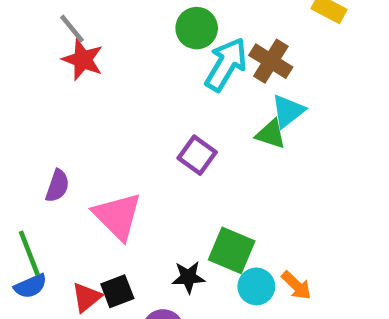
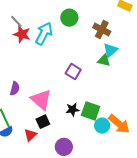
cyan arrow: (226, 64) -> (44, 33), moved
black star: (188, 277) -> (73, 110), moved
orange arrow: (296, 285) -> (119, 124), size x1.6
black square: (117, 291) -> (43, 122), moved

